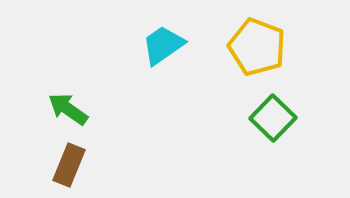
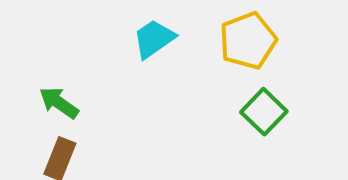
yellow pentagon: (257, 47) -> (248, 41), turned 30

